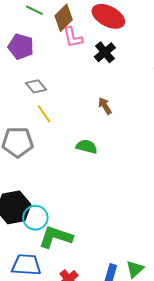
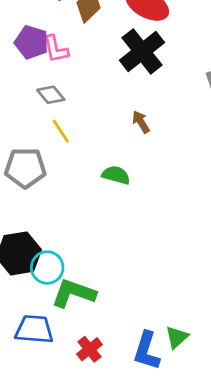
pink L-shape: (73, 37) -> (56, 49), moved
black cross: (105, 52) -> (142, 51), size x1.6

